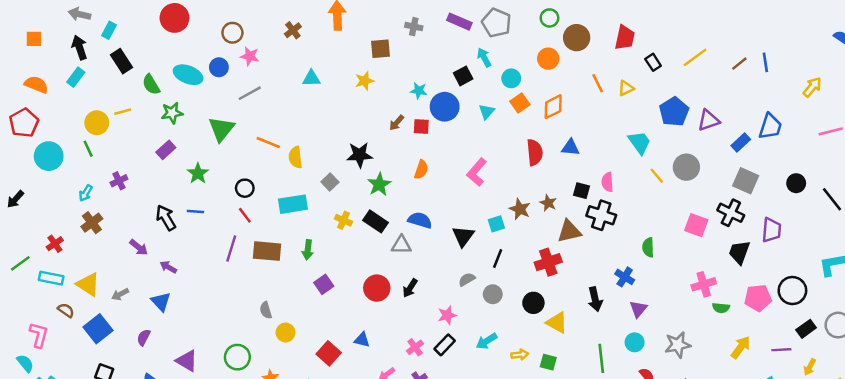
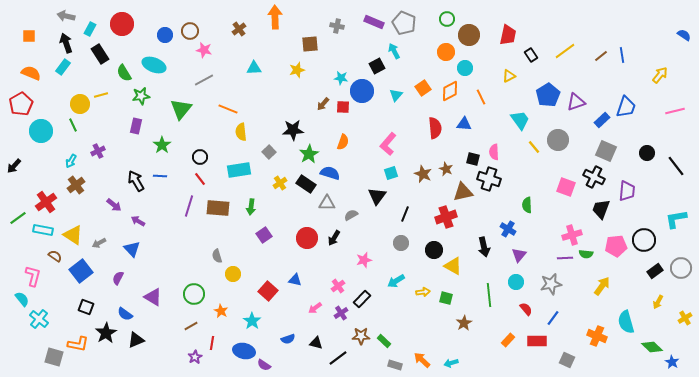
red circle: (174, 18) -> (122, 24), moved
blue circle: (219, 67) -> (165, 35), moved
cyan circle: (511, 78) -> (465, 68), moved
orange line: (598, 83) -> (481, 97), moved
orange line: (268, 143) -> (228, 109), moved
purple rectangle: (166, 150) -> (136, 126), turned -35
yellow cross: (343, 220) -> (280, 183), turned 32
blue semicircle: (420, 220) -> (330, 173), moved
cyan square: (496, 224) -> (391, 173), moved
red cross: (55, 244) -> (46, 202), size x1.5
gray semicircle: (467, 279) -> (351, 215), moved
black rectangle: (445, 345) -> (362, 299), moved
purple line: (781, 350) -> (565, 258), moved

